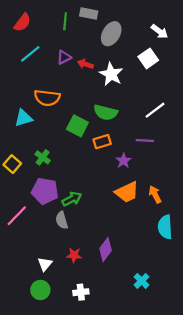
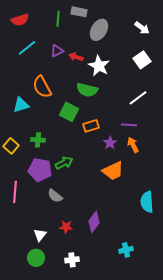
red semicircle: (22, 22) -> (20, 20), turned 36
white square: (148, 58) -> (142, 60), moved
orange semicircle: (47, 98) -> (42, 87), turned 55
green semicircle: (106, 112) -> (87, 90), moved
green cross: (43, 157) -> (38, 140), turned -32
orange arrow: (155, 194) -> (133, 145), moved
green arrow: (72, 199) -> (64, 163), moved
pink line: (17, 216) -> (15, 192), turned -40
gray semicircle: (62, 220) -> (55, 196), turned -35
cyan cross: (142, 281) -> (126, 250), turned 32

